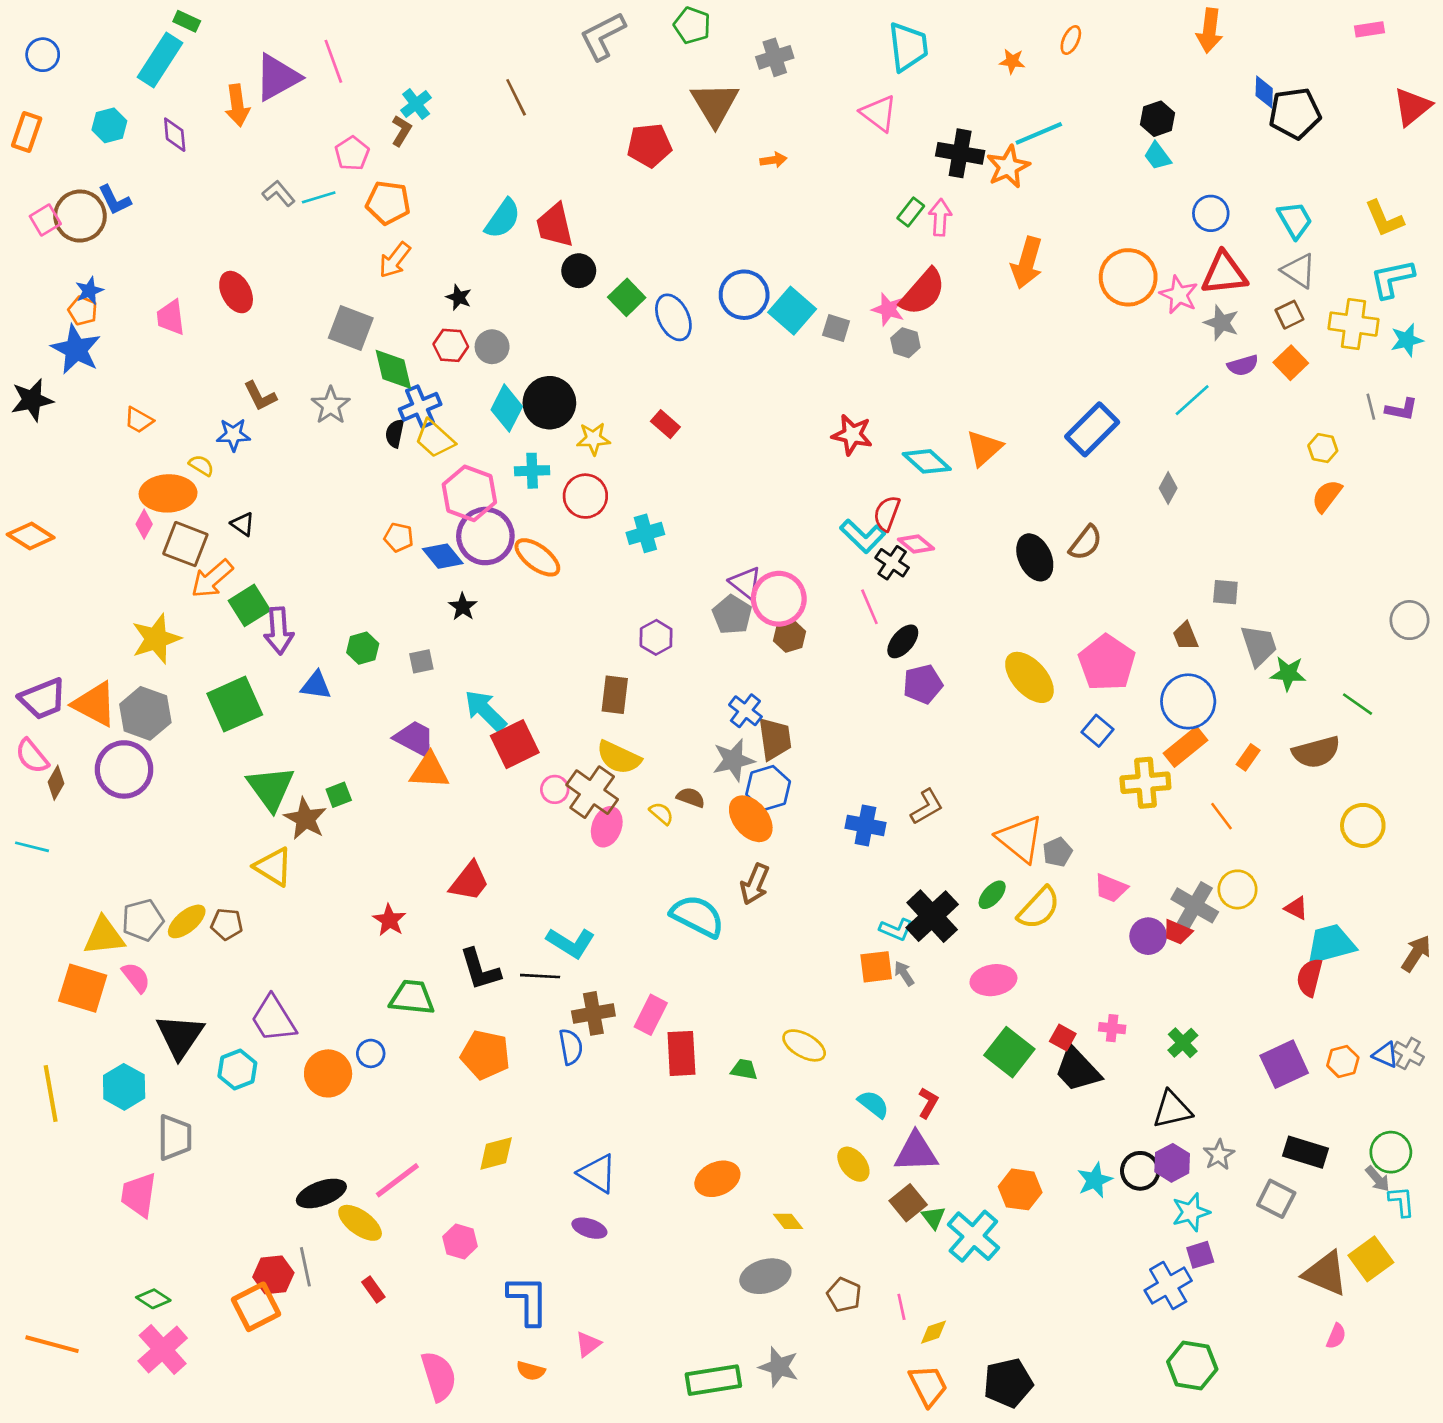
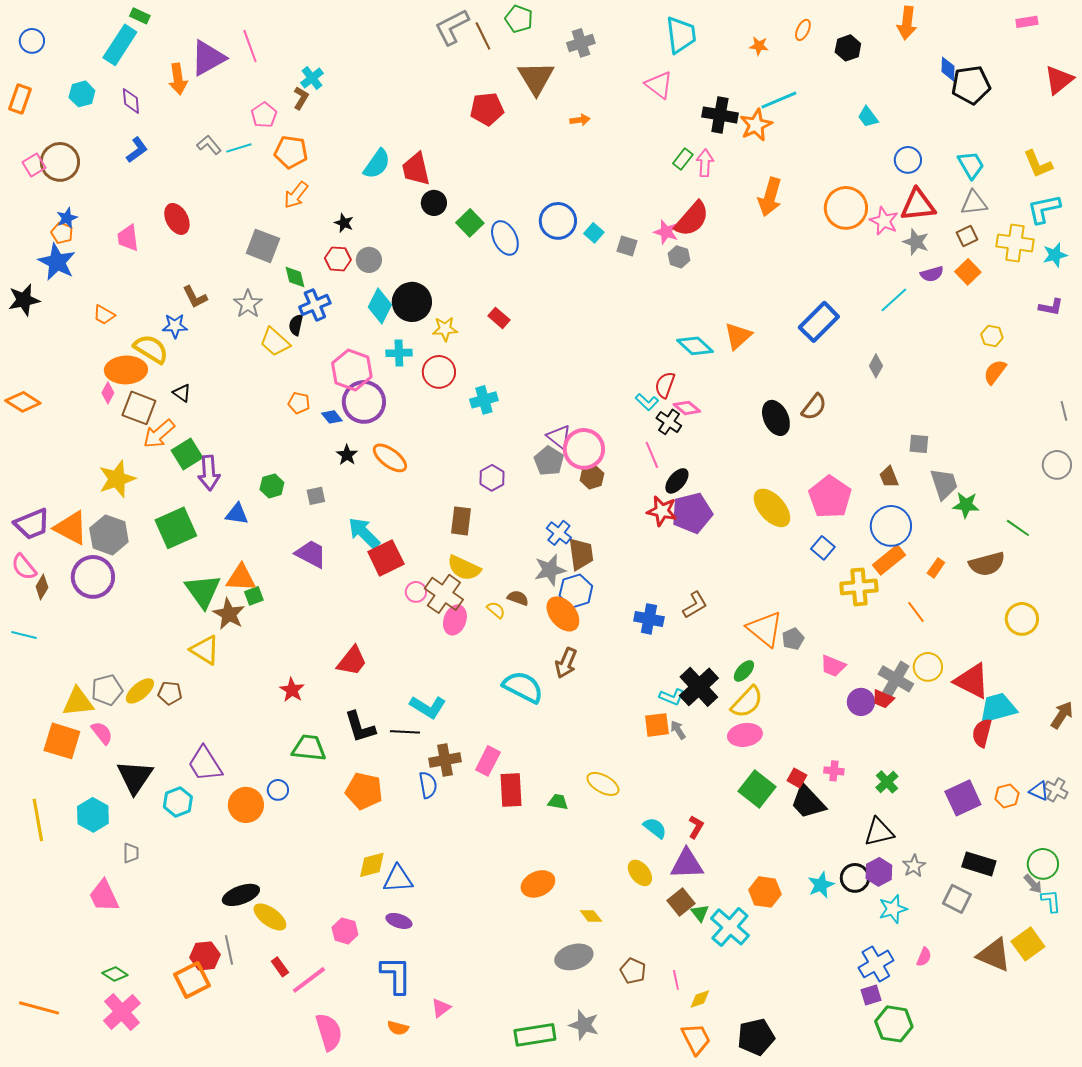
brown line: (516, 97) -> (483, 36), moved
black hexagon: (1157, 119) -> (848, 48), moved
blue L-shape: (115, 200) -> (137, 150), moved, turned -100
gray triangle: (1299, 271) -> (974, 203), turned -40
cyan square: (792, 311) -> (594, 233), size x0.6
green diamond: (393, 369) -> (295, 277), size x0.7
gray line: (1371, 407) -> (1064, 411), moved
red star: (852, 435) -> (662, 511), moved
yellow trapezoid: (435, 439) -> (275, 342), moved
yellow semicircle: (201, 465) -> (151, 349), size x1.8
cyan L-shape: (863, 536) -> (647, 402), size x0.7
blue diamond: (443, 556) -> (332, 417), size x0.7
orange ellipse: (537, 557) -> (390, 458), moved
purple pentagon: (923, 684) -> (692, 513), size x1.4
orange triangle: (429, 771) -> (241, 578), moved
yellow semicircle: (1039, 908) -> (747, 702), moved
red triangle: (1296, 908) -> (972, 681), size x2.0
gray trapezoid: (175, 1137) -> (131, 853), size x0.6
blue triangle: (597, 1173) -> (398, 879), moved, turned -36
pink line: (397, 1180) -> (309, 980), moved
pink trapezoid: (139, 1195) -> (104, 896), turned -33
purple ellipse: (589, 1228) -> (399, 921), moved
purple square: (1200, 1255) -> (871, 995), moved
pink semicircle: (1336, 1336) -> (924, 957), moved

